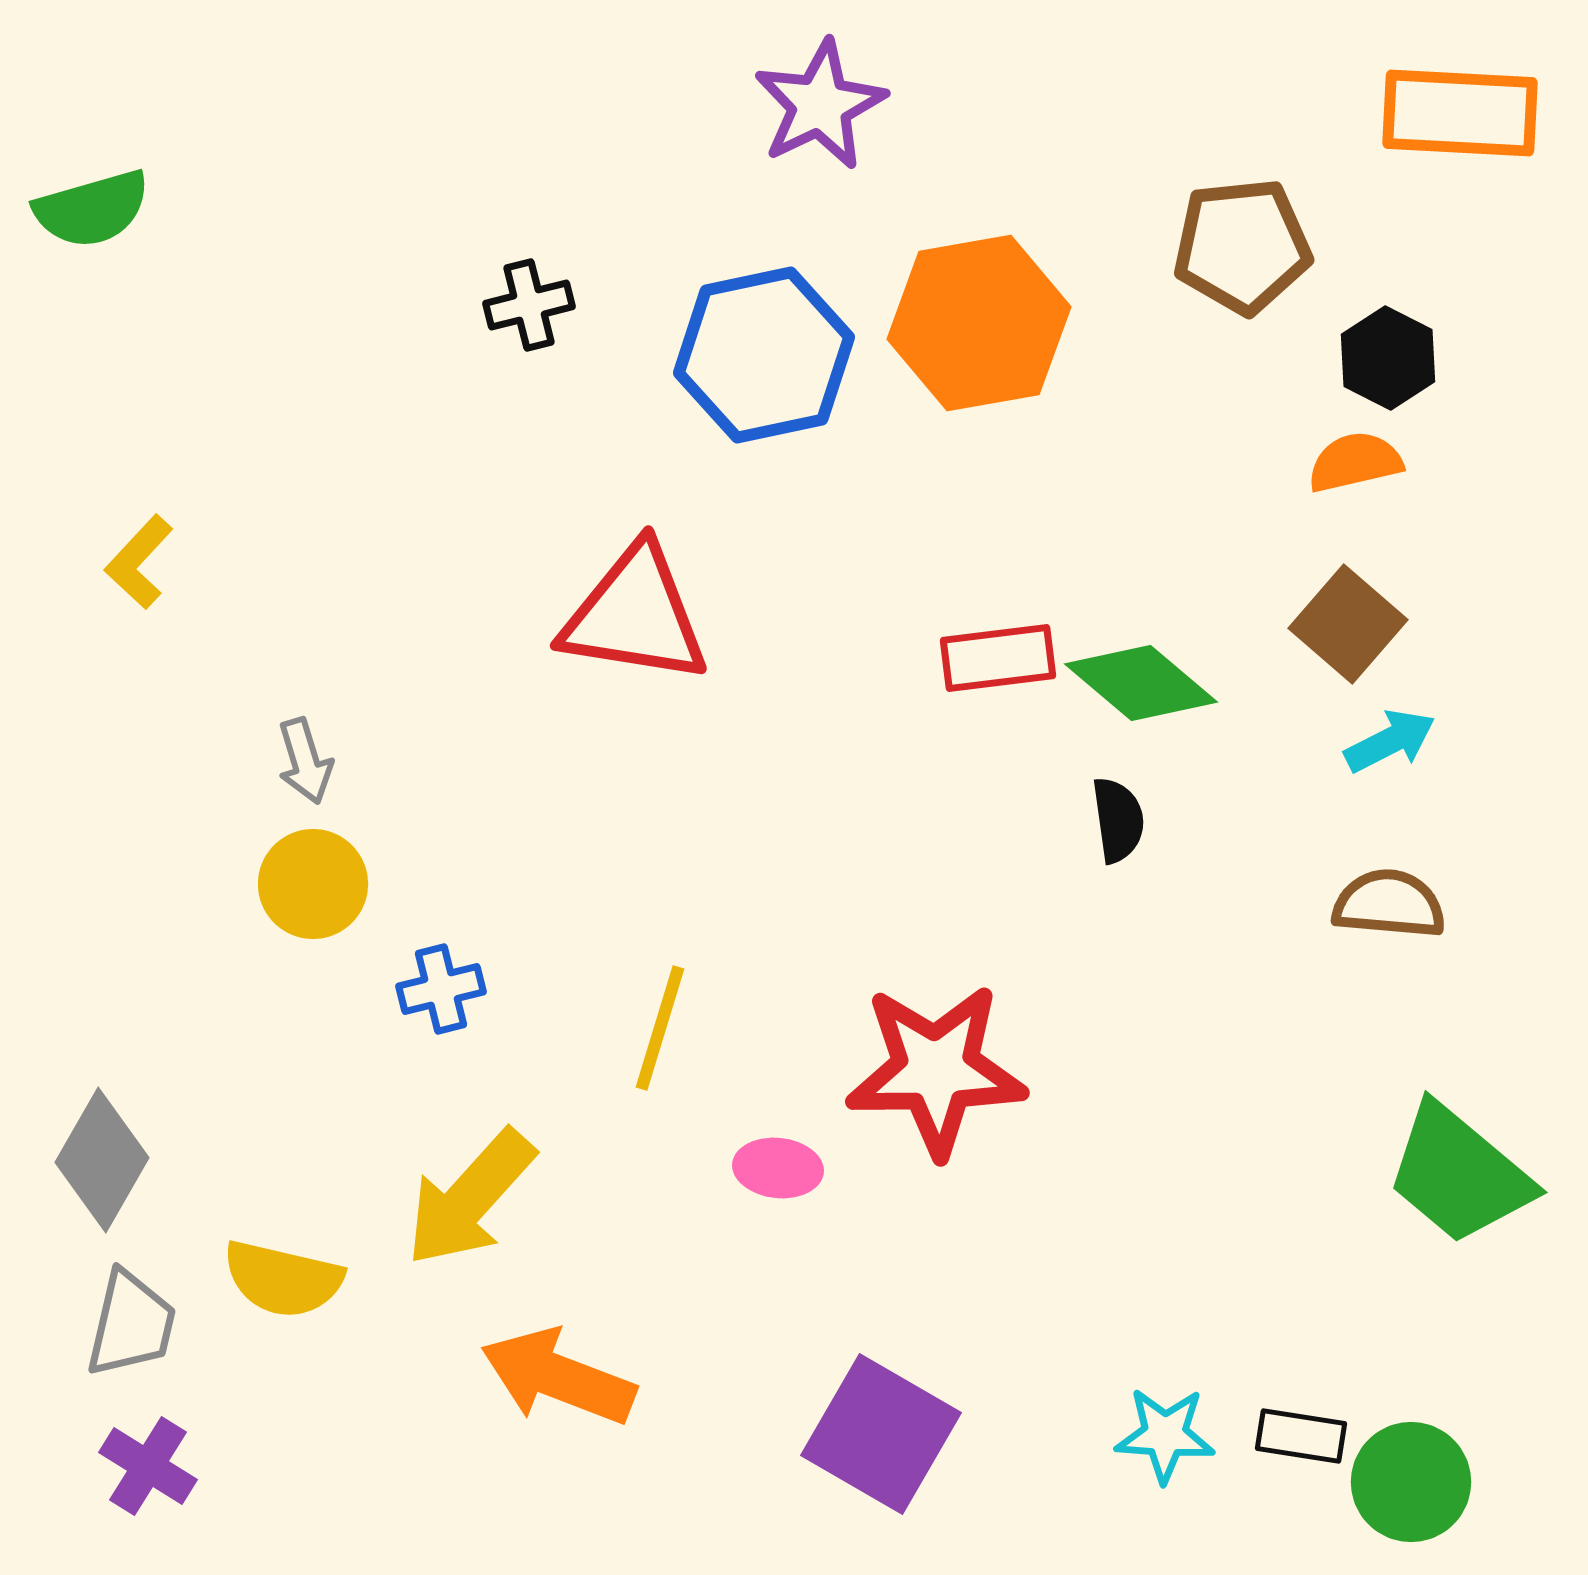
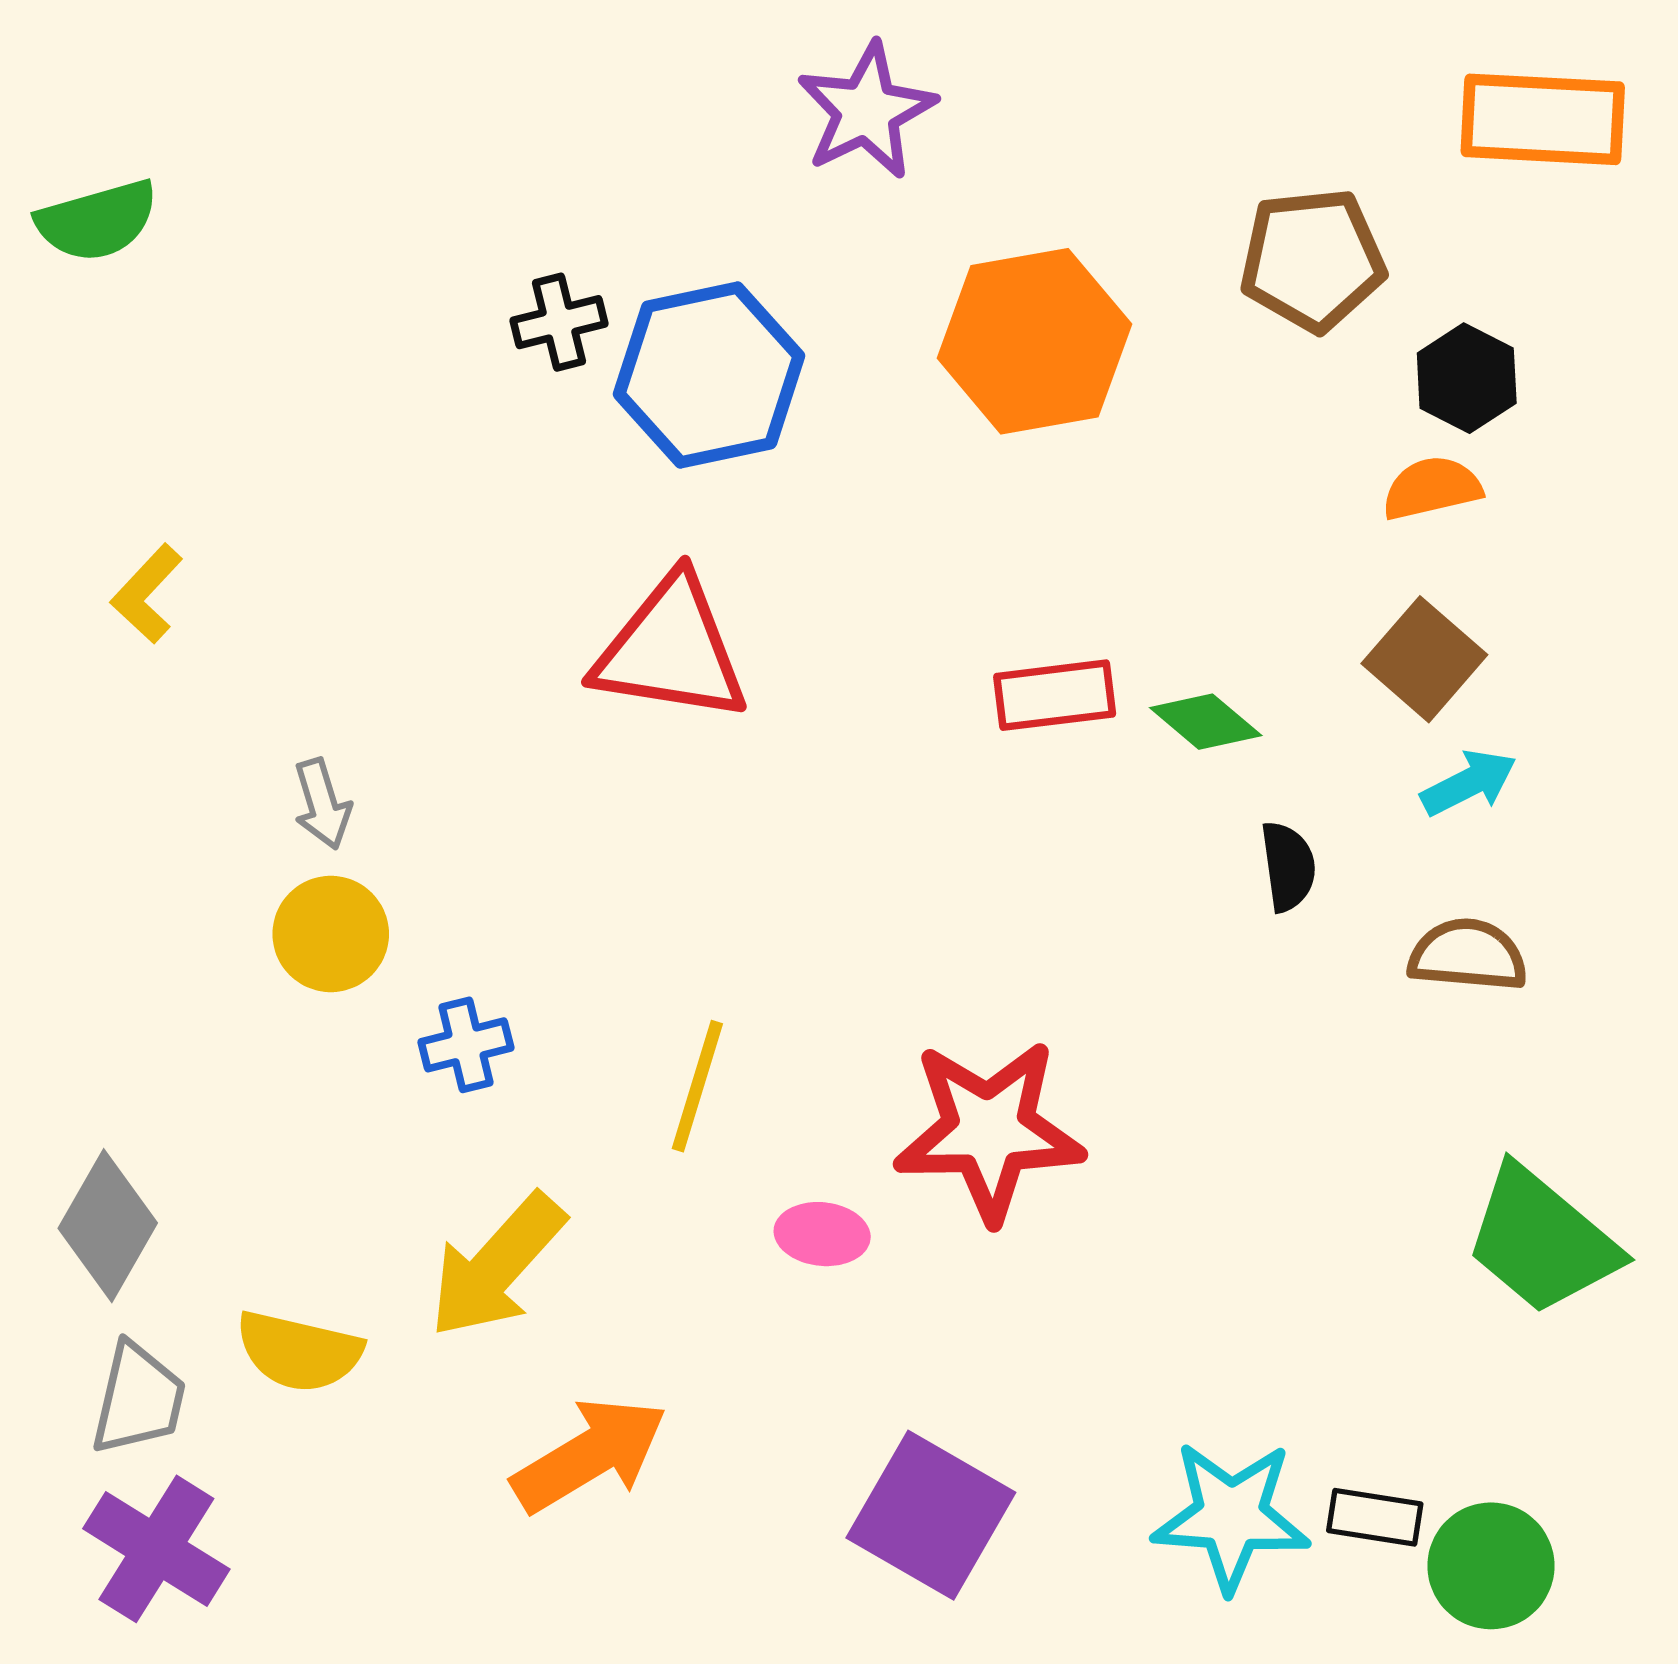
blue hexagon: (764, 355) -> (709, 375), moved
green diamond: (1141, 683) -> (1206, 722), size x0.7
black semicircle: (1118, 820) -> (1288, 866), moved
orange arrow: (558, 1377) -> (590, 1455), turned 128
cyan star: (1165, 1435) -> (1231, 1516), size x1.5
purple cross: (148, 1466) -> (156, 1549), size x1.4

